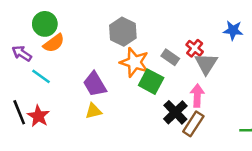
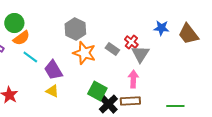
cyan line: (41, 76) -> (30, 57), moved
green square: (151, 82) -> (97, 91), moved
yellow triangle: (93, 111) -> (52, 91), turned 40
black cross: (175, 112) -> (108, 104), moved
brown rectangle: (193, 124) -> (130, 101), turned 54

